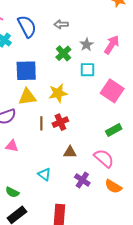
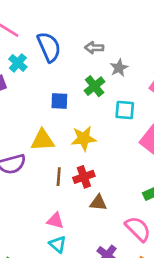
gray star: (87, 45) -> (119, 68), moved
blue square: (26, 71) -> (59, 101), moved, size x0.6
pink triangle: (12, 146) -> (55, 221), moved
brown triangle: (70, 152) -> (98, 203), moved

